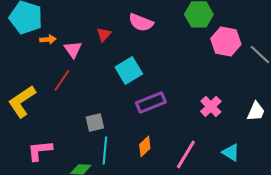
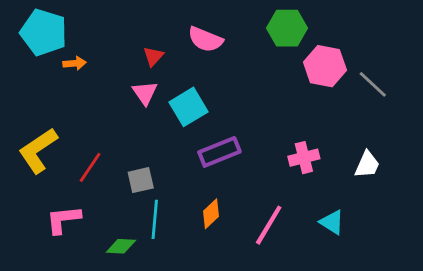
pink triangle: (73, 49) -> (145, 93), moved
red line: (62, 80) -> (90, 167), moved
pink cross: (211, 106) -> (304, 158), turned 30

